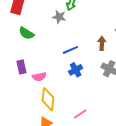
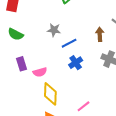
gray star: (59, 17) -> (54, 30), moved
green semicircle: (26, 33) -> (16, 34), moved

